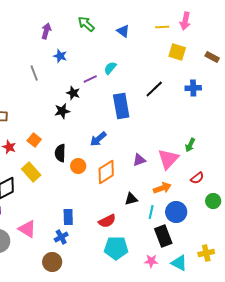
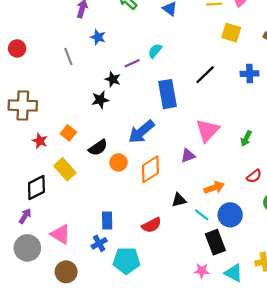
blue arrow: (98, 139) -> (141, 132), size x1.4
black semicircle: (60, 153) -> (98, 148), turned -126
pink triangle: (168, 159) -> (207, 131), moved
cyan line: (151, 212) -> (202, 215), turned -64
cyan pentagon: (116, 248) -> (126, 260), moved
brown circle: (52, 262) -> (66, 272), moved

